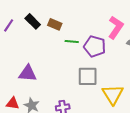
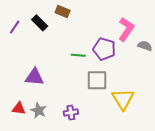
brown rectangle: (55, 24) -> (63, 11), moved
green line: (72, 41) -> (78, 55), moved

